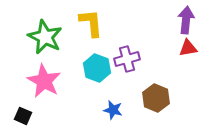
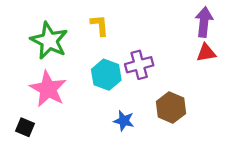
yellow L-shape: (91, 23) -> (100, 25), size x0.7

